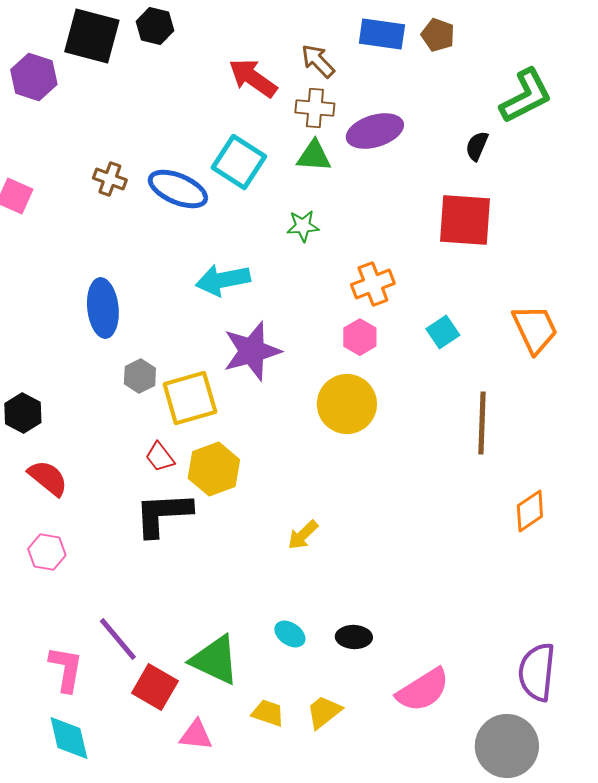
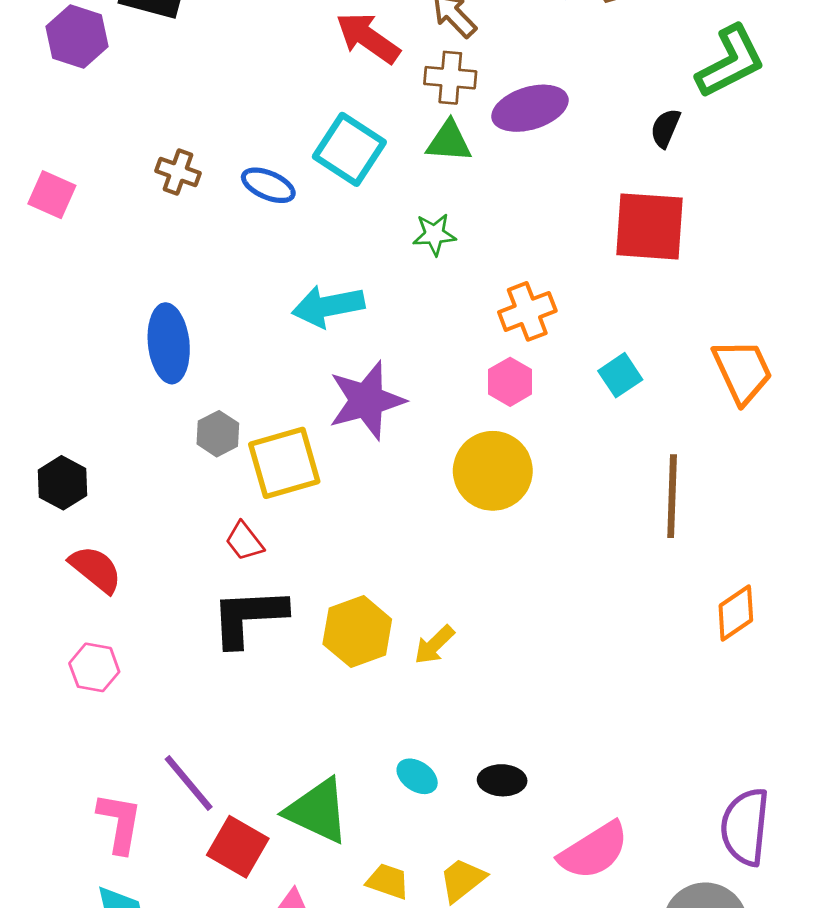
blue ellipse: (178, 189) -> (268, 185), size x0.7
yellow hexagon: (214, 469) -> (357, 632), moved

